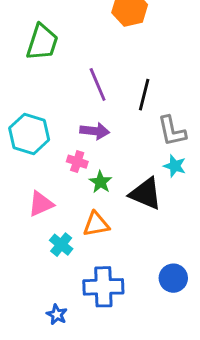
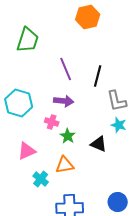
black triangle: (146, 194) -> (99, 144), size x0.7

